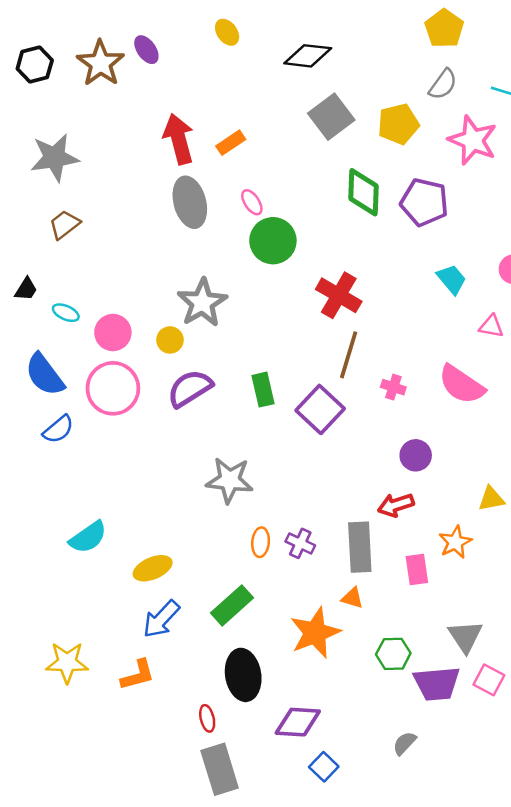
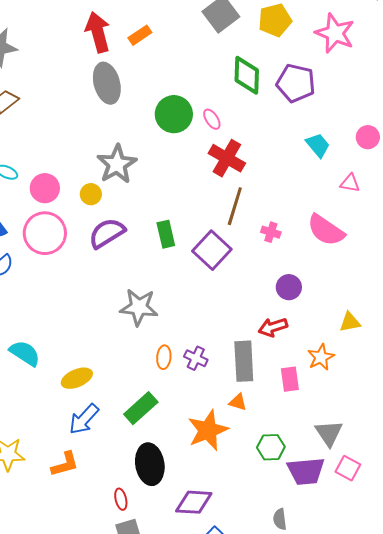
pink ellipse: (252, 202) -> (212, 119), moved
cyan semicircle: (88, 537) -> (25, 353), turned -112
gray semicircle: (404, 743) -> (280, 519), turned -50

